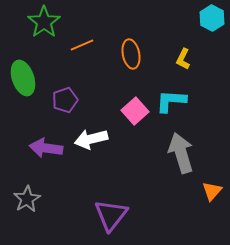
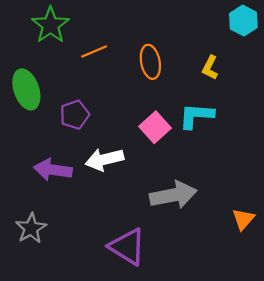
gray arrow: (181, 153) -> (173, 195), moved, turned 96
purple triangle: (111, 215) -> (127, 247), turned -36

